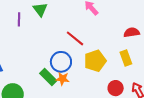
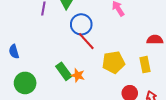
red line: (75, 38) -> (86, 41), moved
blue circle: (61, 62) -> (81, 24), moved

